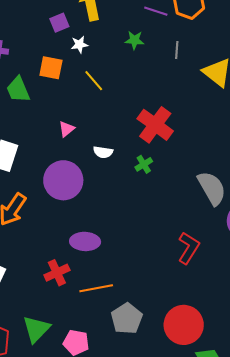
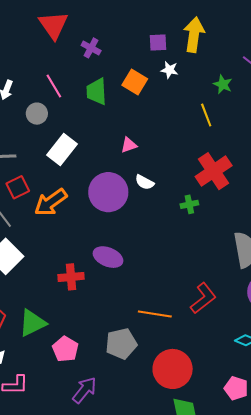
yellow line: (94, 81) -> (206, 115), moved
white semicircle: (103, 152) -> (145, 182), moved
orange line: (96, 288) -> (155, 314), moved

